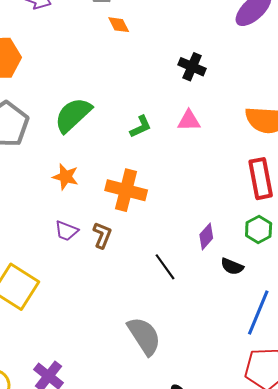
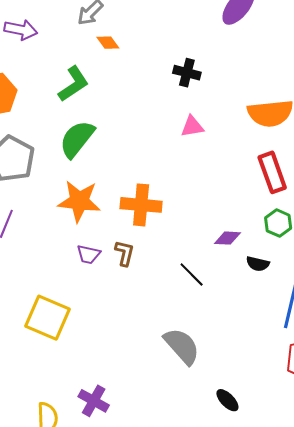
green L-shape: (141, 127) -> (73, 84), moved, size x1.5
orange star: (66, 177) -> (79, 201), size x1.6
purple diamond: (206, 236) -> (228, 238), turned 60

